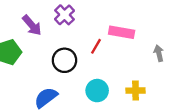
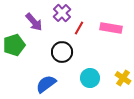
red line: (96, 46) -> (79, 28), moved
yellow cross: (136, 91) -> (123, 78), turned 35

